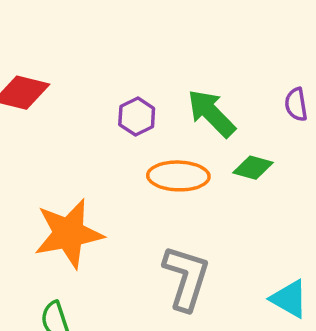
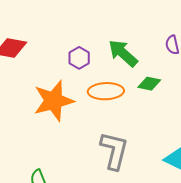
orange star: (69, 234) -> (54, 101), moved

